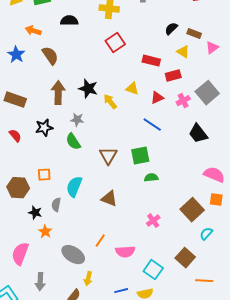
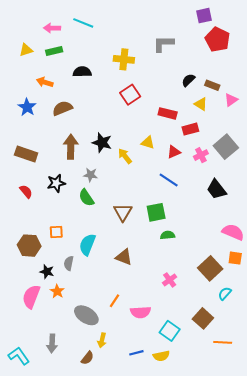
brown semicircle: (50, 56) -> (62, 108), turned -78
pink semicircle: (20, 254) -> (31, 297), moved

